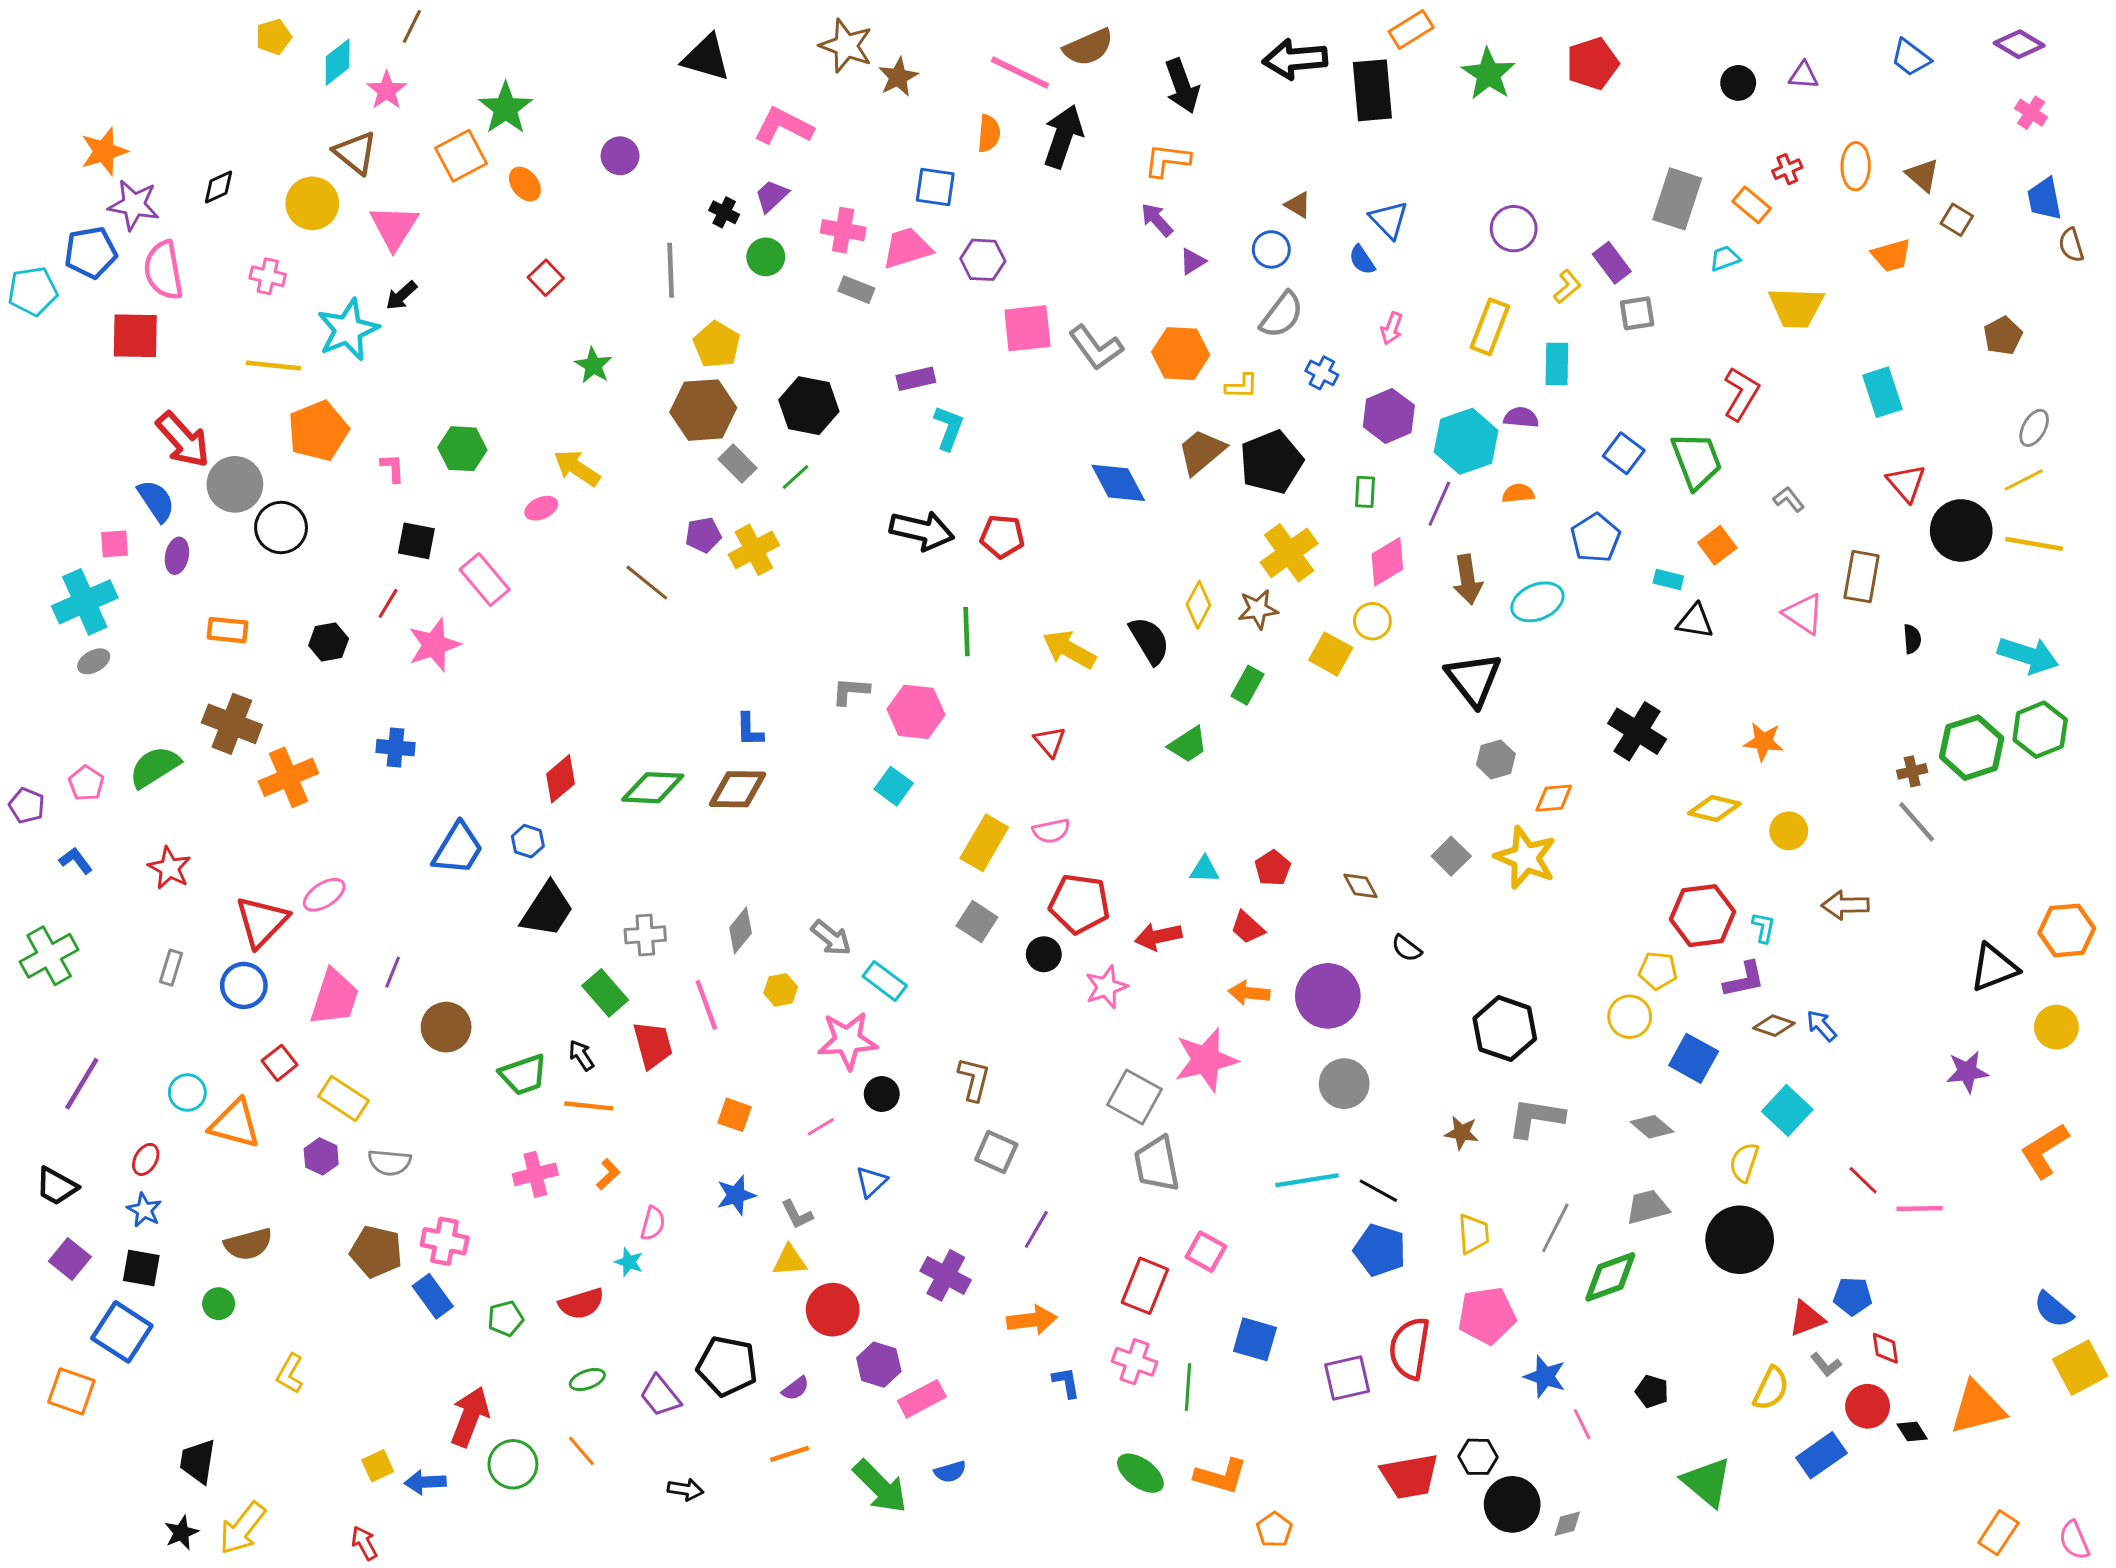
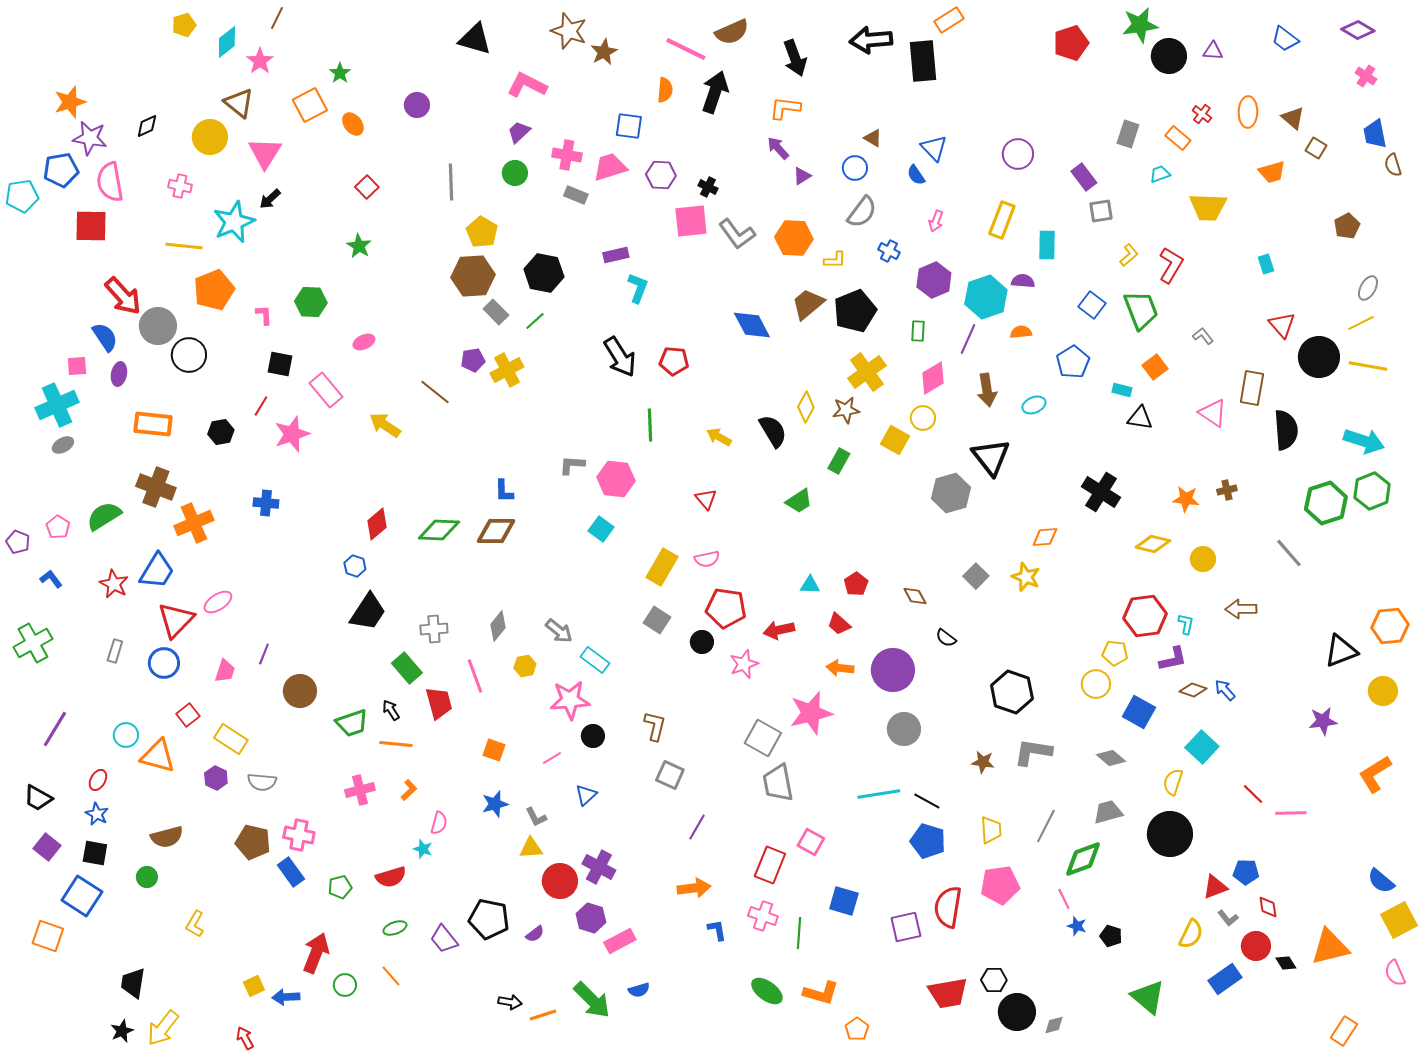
green star: (1488, 74) -> (1140, 25), moved, turned 30
black circle: (1738, 83) -> (1169, 56), size x1.5
green star: (506, 108) -> (340, 73), size x0.6
red cross: (1787, 169) -> (1202, 114), turned -30
gray rectangle: (1677, 199) -> (1128, 134), size x0.7
black cross: (724, 212) -> (708, 187), moved
yellow L-shape: (1567, 287) -> (1129, 255), moved
green star: (593, 365) -> (359, 246), moved
cyan rectangle: (1882, 392) -> (1266, 264), size x0.6
yellow arrow: (577, 468) -> (385, 425), moved
black arrow: (922, 530) -> (620, 357), turned 45
cyan ellipse: (1537, 602) -> (1034, 405), size x0.7
orange rectangle: (227, 630) -> (153, 424), size x1.4
black semicircle: (1912, 639) -> (1286, 430), size x2.0
yellow arrow: (1069, 649) -> (719, 437), size x0.7
gray hexagon: (1496, 759) -> (951, 493), moved, size x1.5
brown cross: (1912, 771) -> (1227, 490), moved
blue trapezoid: (458, 849) -> (157, 571), moved
yellow star: (1526, 858) -> (1026, 577), size x0.7
pink trapezoid: (335, 997) -> (225, 671), size x0.6
purple cross: (946, 1275) -> (599, 867), moved
blue star: (1545, 1377) -> (1077, 926), moved, size x0.7
pink line: (1582, 1424) -> (1064, 899), moved
orange line: (790, 1454) -> (543, 1015), moved
green circle: (513, 1464) -> (345, 985), size x0.7
black arrow: (685, 1490) -> (510, 1002), moved
pink semicircle: (2074, 1540) -> (1395, 973), moved

